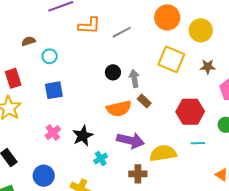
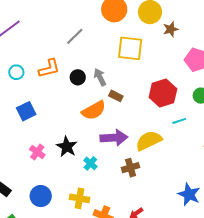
orange L-shape: (89, 26) -> (49, 68), moved
cyan circle: (50, 56) -> (16, 72), moved
brown star: (208, 67) -> (171, 29), moved

